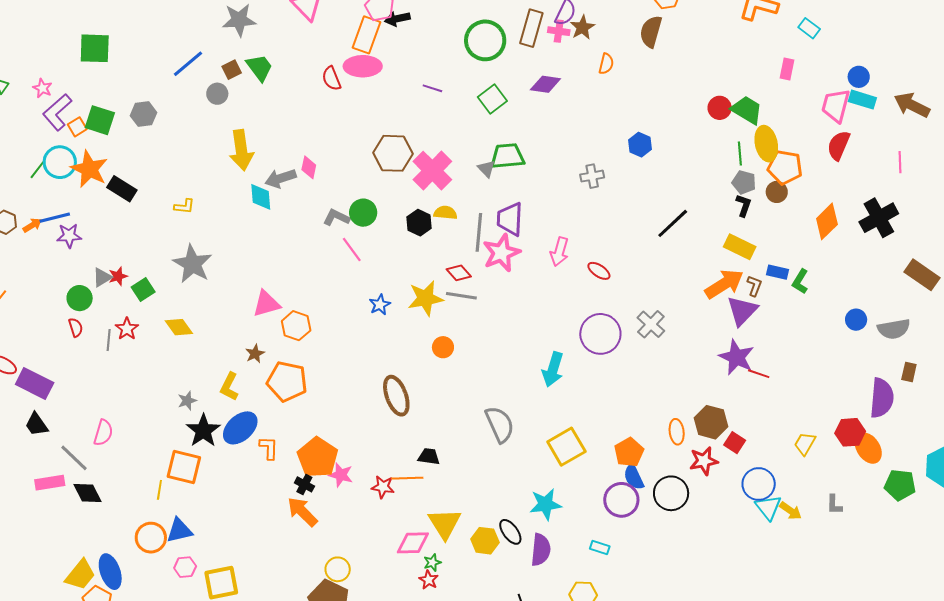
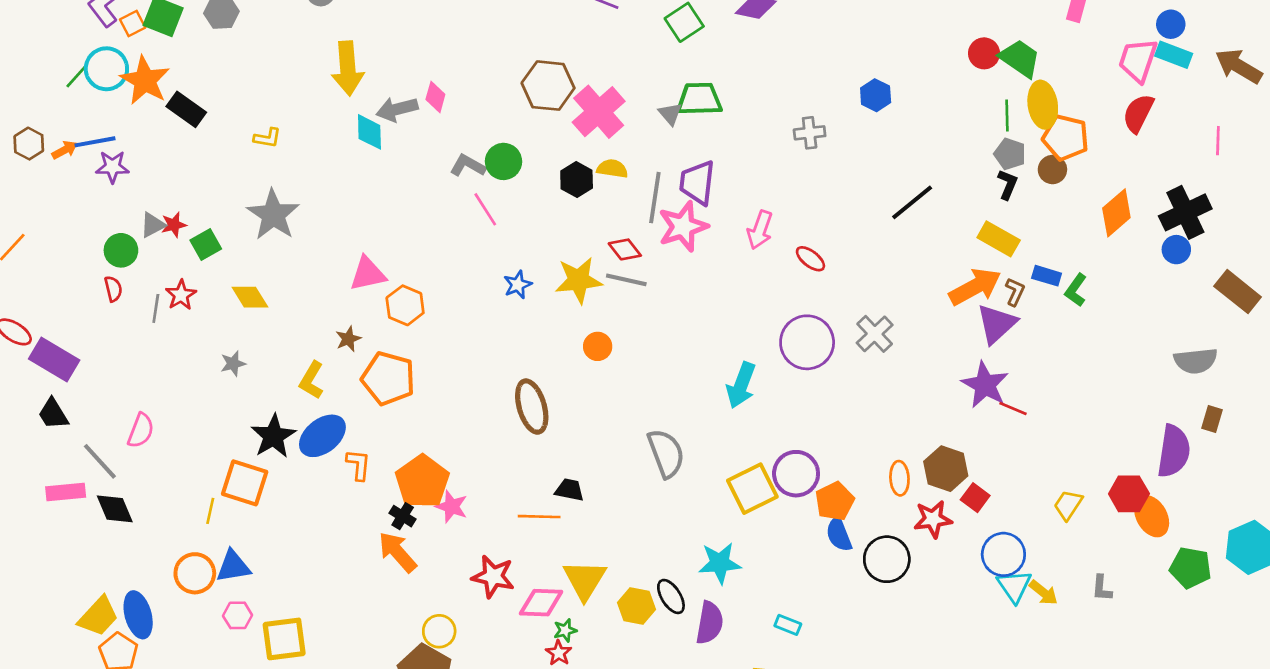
blue circle: (856, 320) -> (1176, 250), moved
gray star: (187, 401) -> (233, 364), moved
red star: (383, 487) -> (493, 577), moved, size x1.4
purple circle: (621, 500) -> (796, 474), moved

